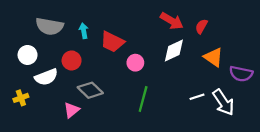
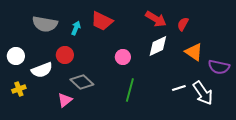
cyan arrow: (84, 31) -> (76, 28), turned 32
red trapezoid: (112, 42) -> (102, 21), moved
white circle: (28, 55) -> (16, 56), moved

